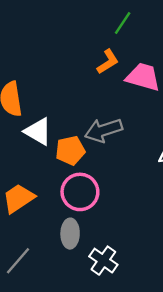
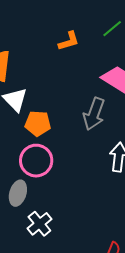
orange L-shape: (108, 62) -> (69, 41), moved
gray arrow: (104, 130) -> (94, 114), moved, turned -68

